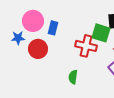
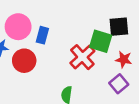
red cross: (86, 46) -> (82, 57), turned 35

